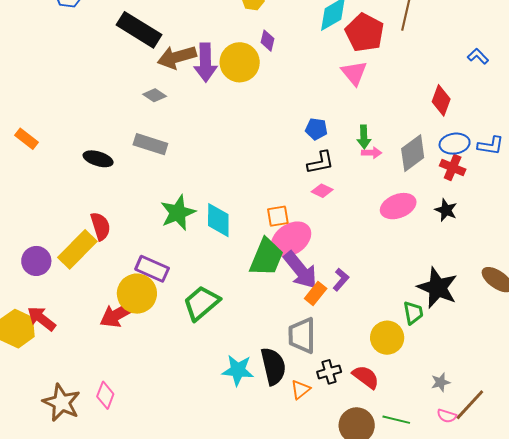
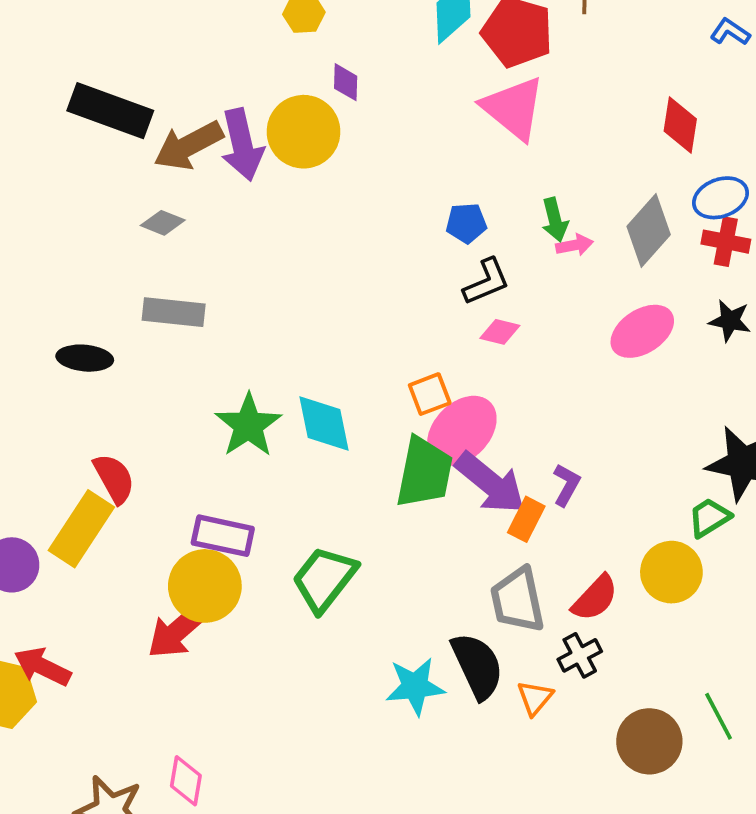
pink triangle: (354, 73) -> (513, 108), size x1.4
green trapezoid: (413, 313) -> (709, 518), turned -100
red semicircle: (366, 377) -> (595, 598), moved, turned 108
green line: (396, 420) -> (718, 716), turned 60

